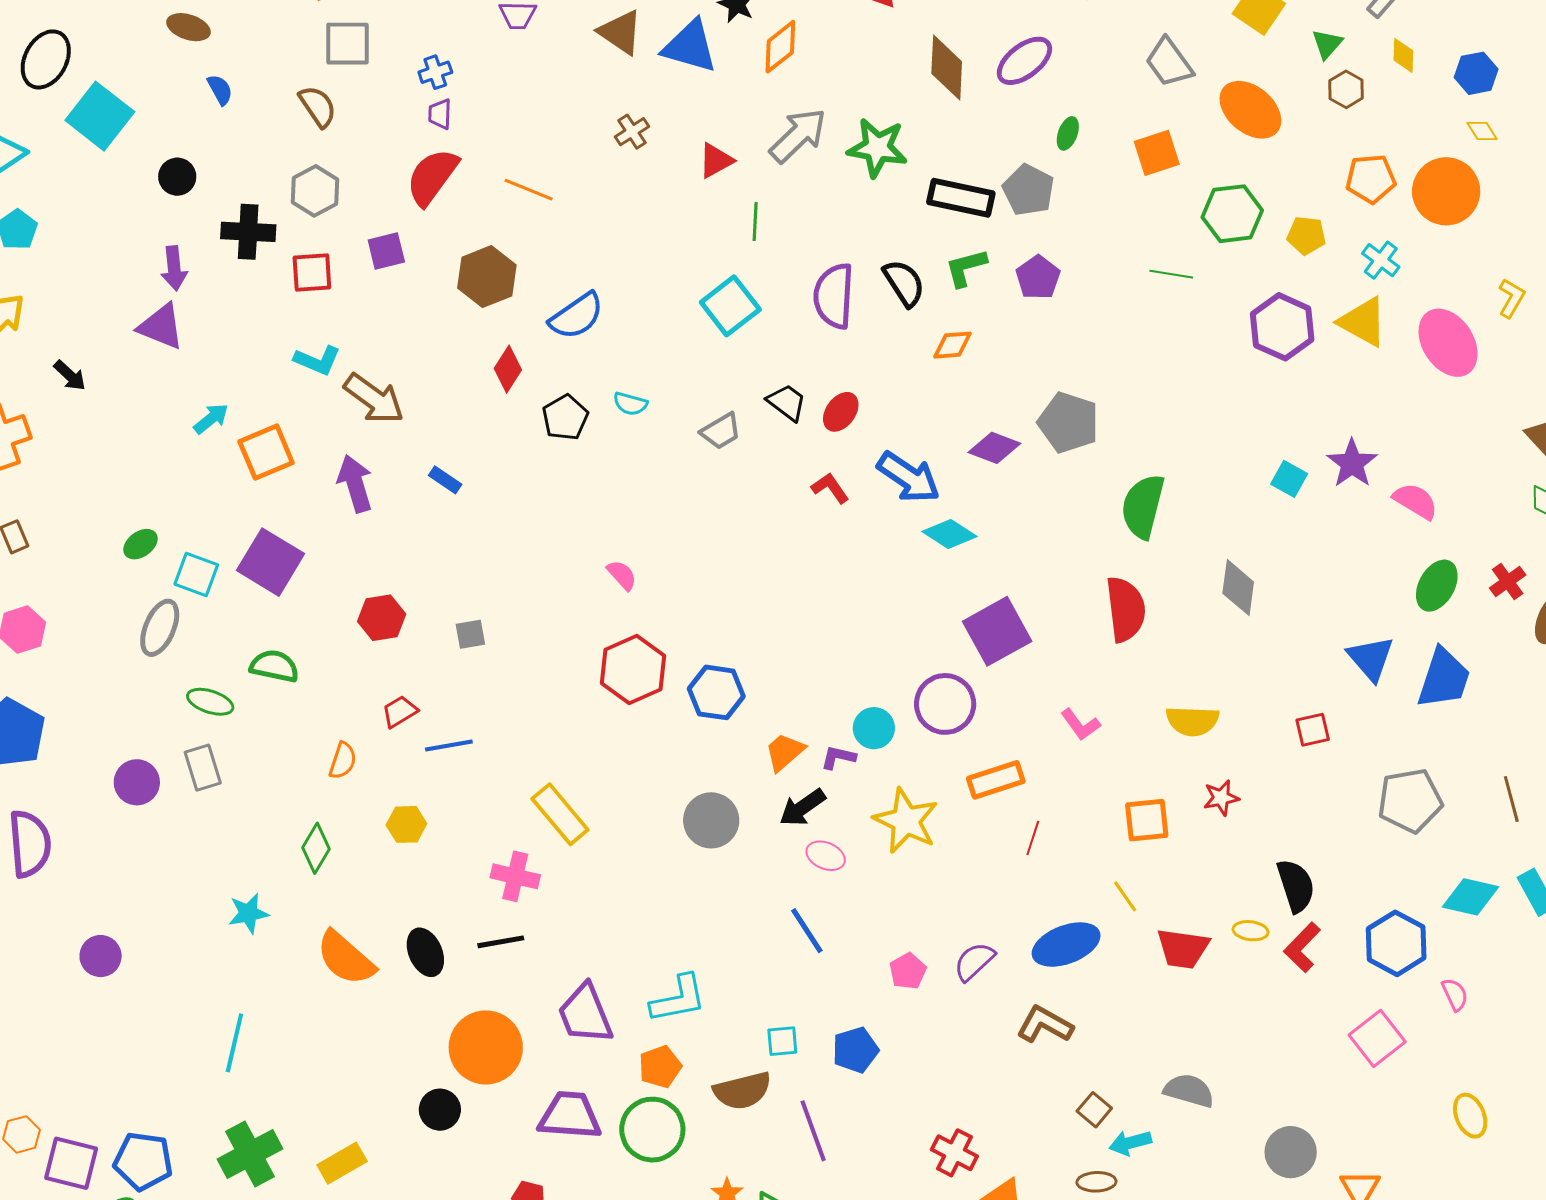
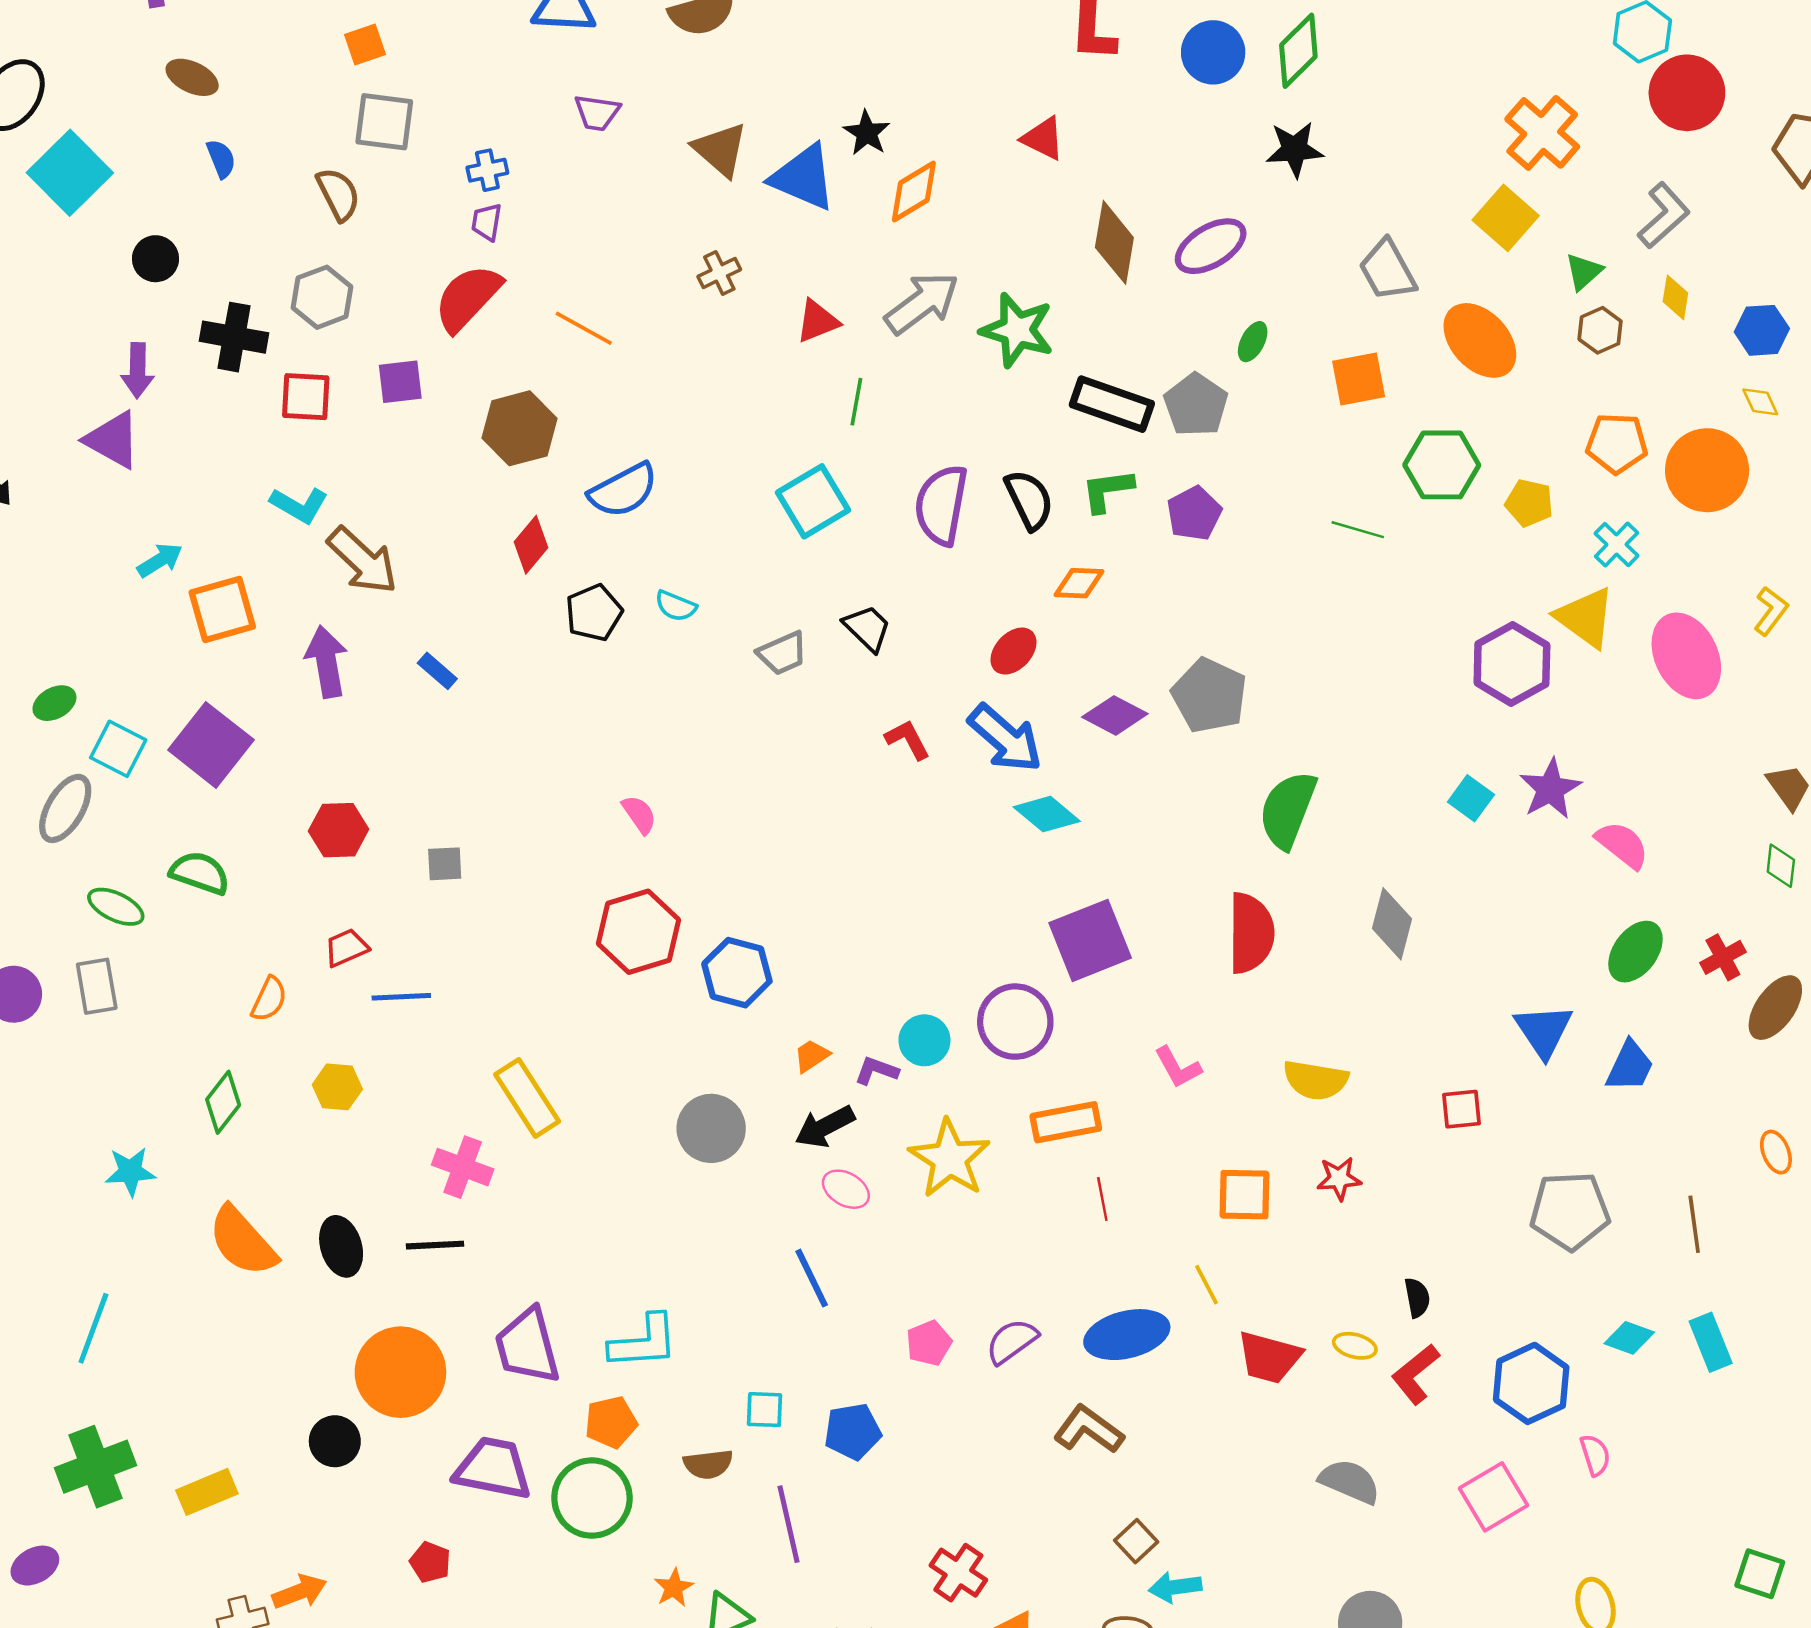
purple hexagon: (1282, 327) -> (1512, 664), moved
red ellipse: (841, 412) -> (1014, 651), moved
blue trapezoid: (1444, 678) -> (1630, 1066), size x0.7
orange trapezoid: (785, 752) -> (811, 1056), size x0.7
red line: (1033, 838) -> (1102, 1199), turned -36
black semicircle: (1296, 886) -> (1417, 1298), size x0.6
cyan diamond: (1470, 897) -> (1629, 1338), size x0.7
brown semicircle: (742, 1091) -> (708, 1464), size x0.7
gray semicircle: (1189, 1091) -> (1350, 1481), moved

